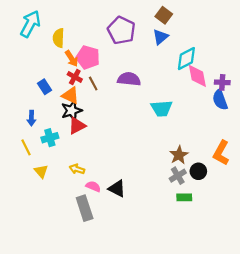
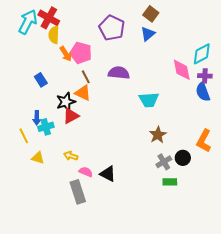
cyan diamond: (186, 59) -> (202, 54), moved
red cross: (75, 77) -> (49, 18), moved, size x1.5
orange triangle: (70, 95) -> (83, 93), moved
blue arrow: (31, 118) -> (37, 118), moved
brown star: (179, 155) -> (158, 135), moved
yellow triangle: (41, 171) -> (38, 158), turned -32

